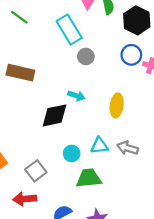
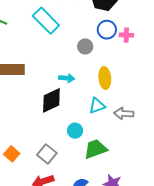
gray circle: (86, 56) -> (85, 46), moved
cyan triangle: (99, 146) -> (97, 106), moved

